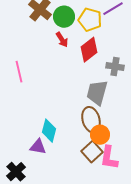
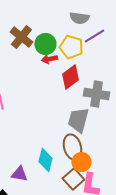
red arrow: (62, 40) -> (49, 59), moved, turned 112
gray cross: (115, 67) -> (96, 94), size x1.4
cyan diamond: (49, 131) -> (45, 160), moved

